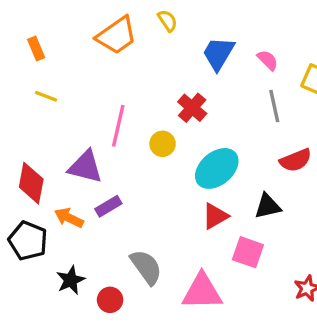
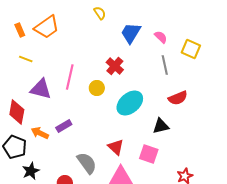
orange trapezoid: (117, 35) -> (47, 27), moved
purple triangle: (85, 167) -> (41, 89), moved
red triangle: (215, 216) -> (116, 147), moved, turned -48
black star: (71, 280) -> (31, 171), moved

